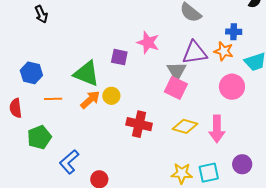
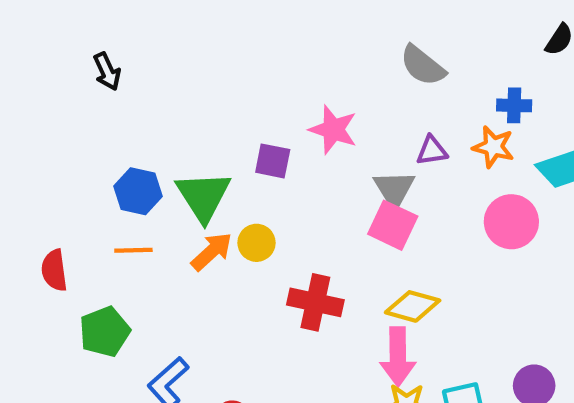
purple triangle: (195, 53) -> (432, 151), size x0.6
blue hexagon: (31, 73) -> (138, 191), moved
green triangle: (86, 74) -> (203, 196), turned 36
pink arrow: (217, 129) -> (398, 357), moved

